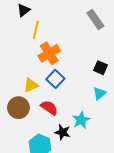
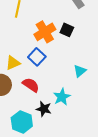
orange cross: (49, 53) -> (45, 32), moved
black square: (100, 68) -> (67, 30), moved

